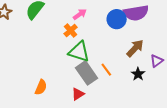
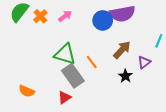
orange cross: (71, 31) -> (40, 16), moved
orange line: (106, 70) -> (92, 62), moved
orange semicircle: (41, 87) -> (27, 91), turned 91

